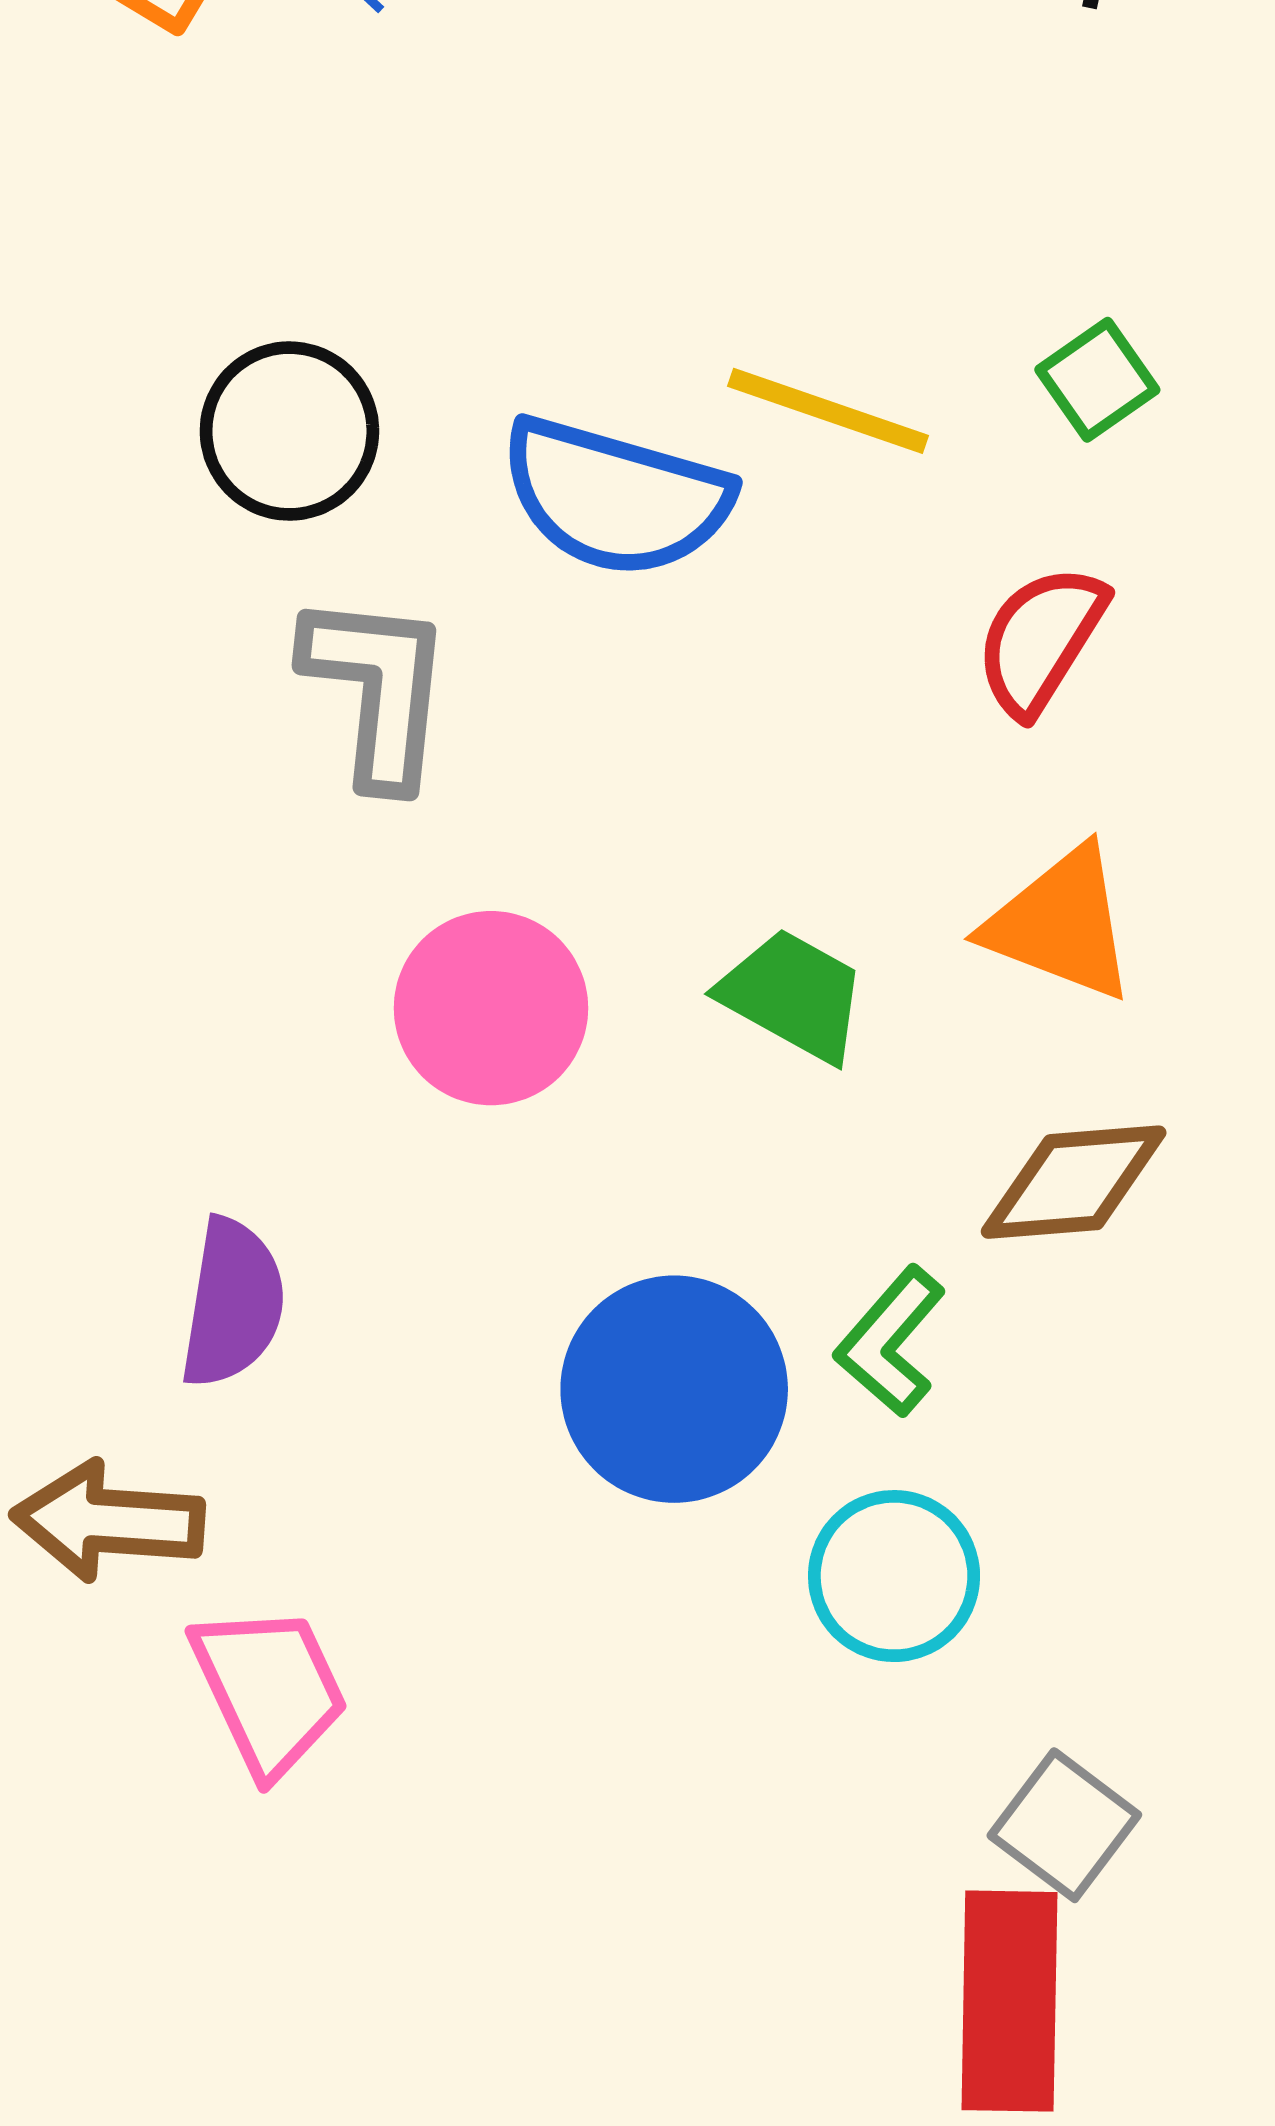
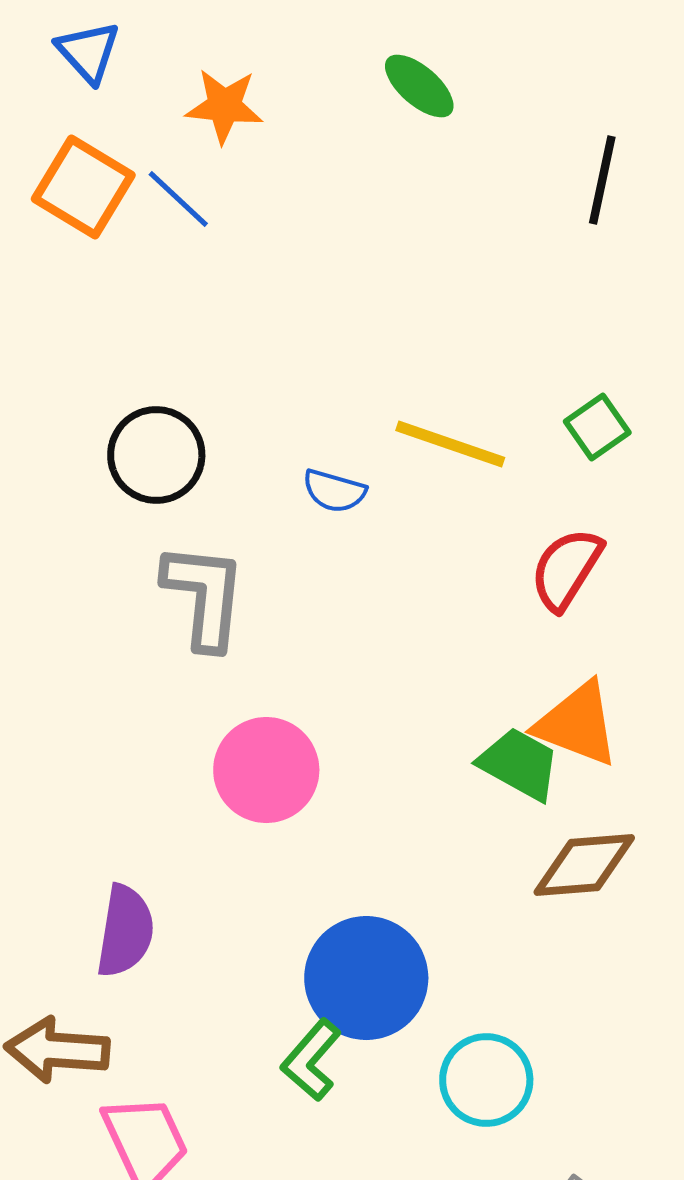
blue semicircle: (616, 497) -> (334, 491), size x0.5
green trapezoid: (793, 995) -> (519, 764), moved
green L-shape: (890, 1342) -> (311, 1060), moved

